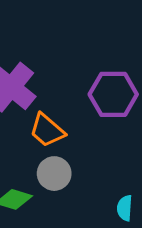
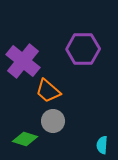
purple hexagon: (113, 94) -> (83, 49), moved

